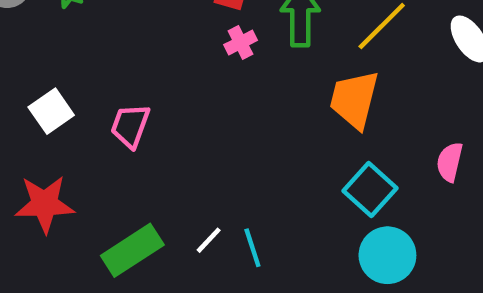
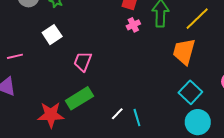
white square: (51, 111) -> (52, 35), moved
red star: (45, 204) -> (51, 115), moved
green rectangle: (132, 250) -> (79, 98), moved

